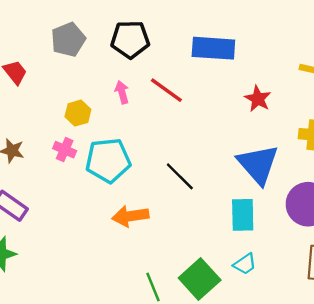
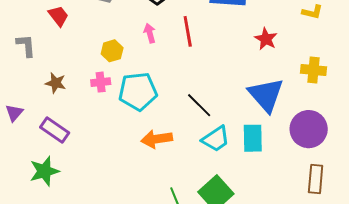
red line: (166, 90) -> (188, 31), turned 44
pink cross: (65, 150) -> (101, 82), turned -30
cyan trapezoid: (245, 264) -> (216, 139), moved, size x1.4

